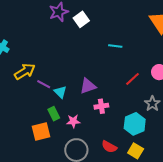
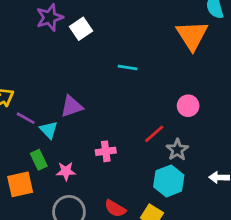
red line: (133, 79) -> (154, 134), moved
purple triangle: (88, 86) -> (72, 106), moved
cyan hexagon: (135, 124) -> (169, 181), moved

